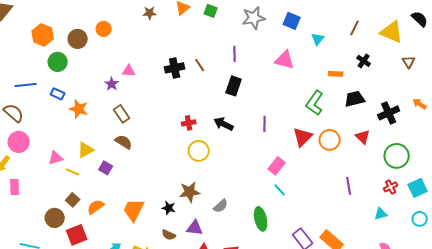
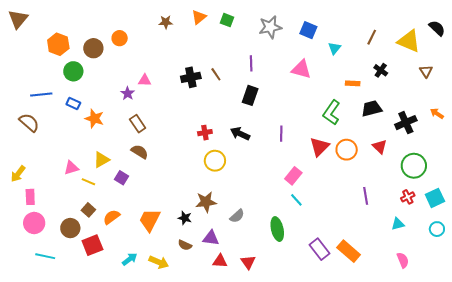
pink circle: (19, 142) -> (34, 223), moved

